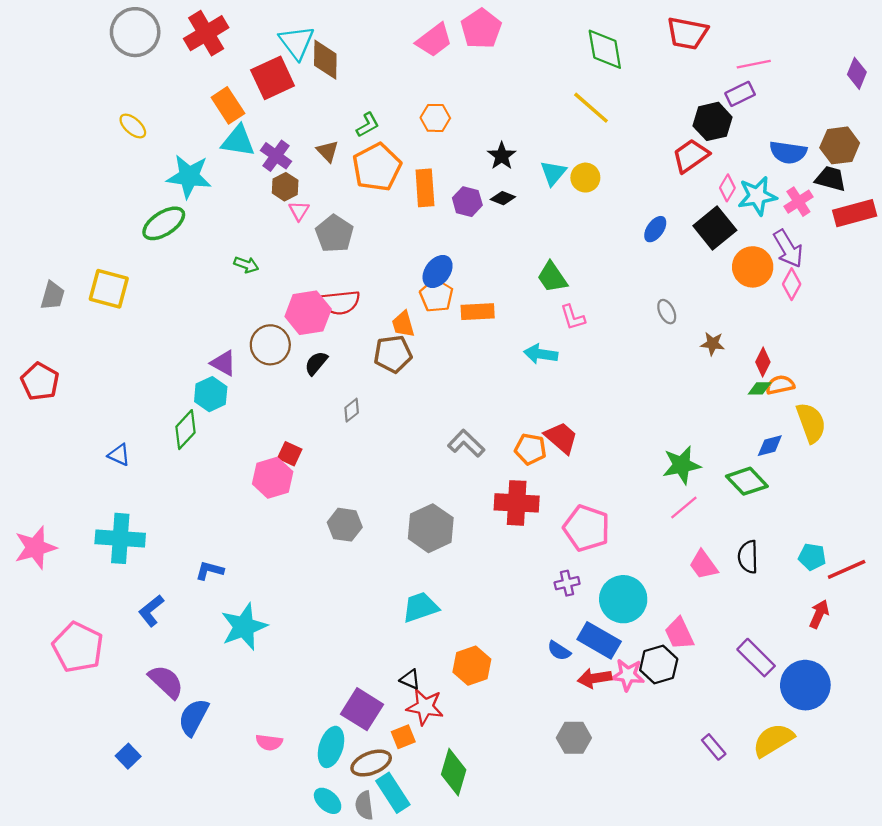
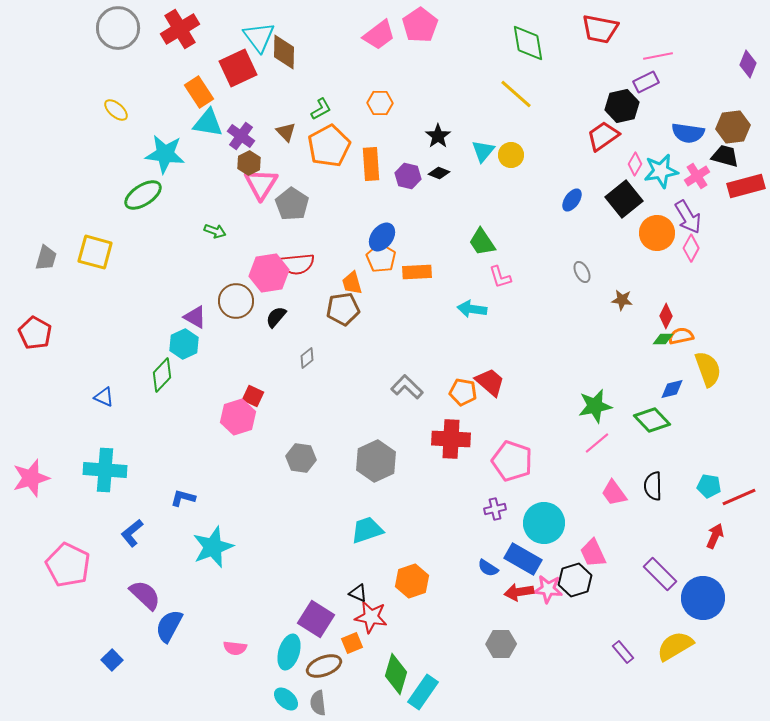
pink triangle: (299, 211) -> (261, 184), size x1.8
cyan rectangle: (393, 793) -> (423, 692), moved, turned 68

